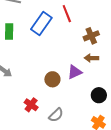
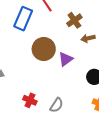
brown arrow: (91, 58) -> (88, 38), moved
brown circle: (52, 79) -> (44, 49), moved, size x1.5

